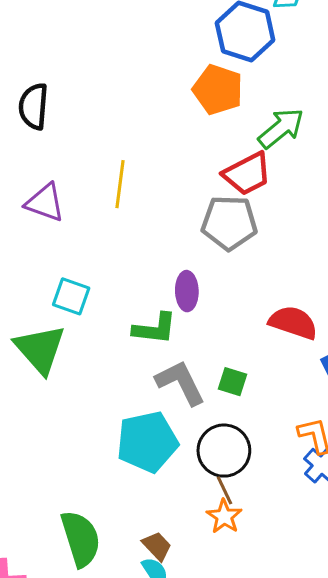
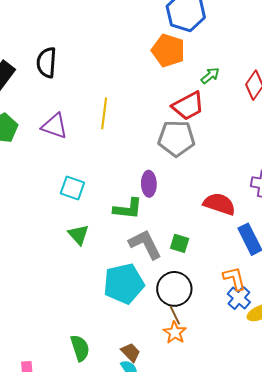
green arrow: (281, 128) -> (210, 76), size x0.6
green triangle: (40, 349) -> (79, 235), moved, size x0.6
green semicircle: (81, 539) -> (80, 348), size x0.7

